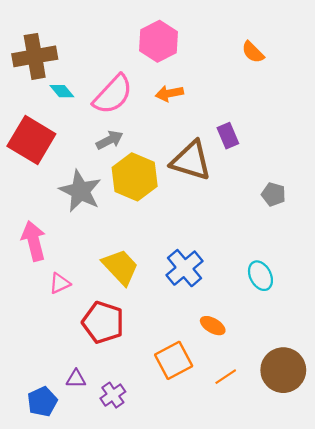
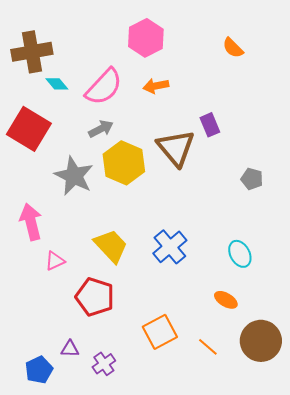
brown triangle: (191, 161) -> (176, 148), turned 33
orange ellipse: (213, 326) -> (226, 300), moved
orange line: (226, 377) -> (208, 347), turned 75

